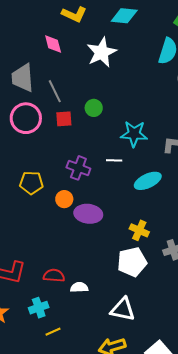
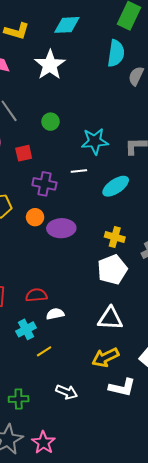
red square: (64, 119) -> (24, 153), moved
white semicircle: (79, 287) -> (55, 314), moved

